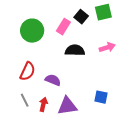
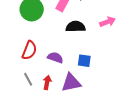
blue square: (101, 97) -> (84, 61), moved

